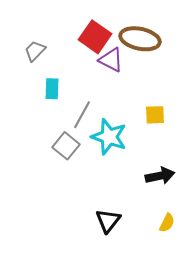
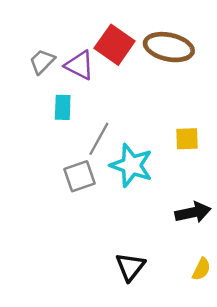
purple triangle: (111, 60) -> (80, 65), moved
gray square: (66, 146) -> (80, 176), turned 32

